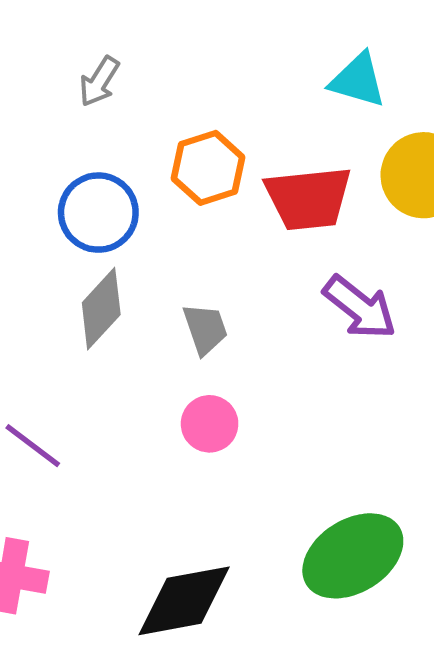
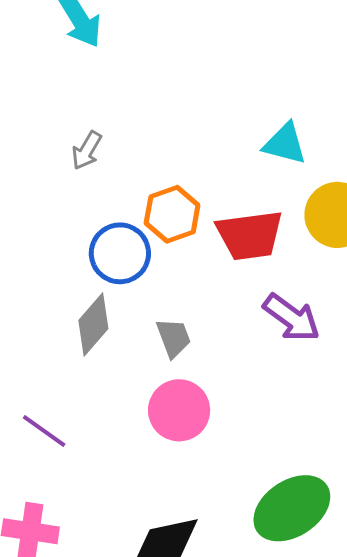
blue circle: (98, 213) -> (120, 253), moved
pink circle: (210, 424) -> (179, 410), size x1.4

